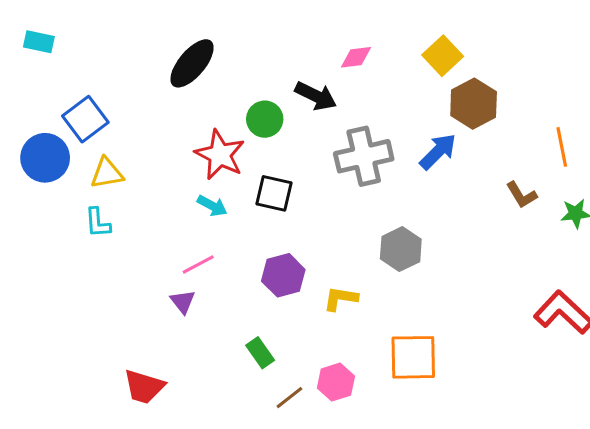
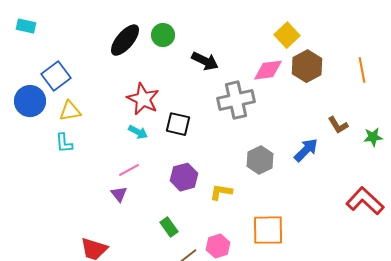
pink diamond: (356, 57) -> (268, 70), moved, size x1.4
green circle: (265, 119) -> (163, 35), moved
orange line: (562, 147) -> (362, 70), moved
blue arrow: (438, 152) -> (306, 150), moved

